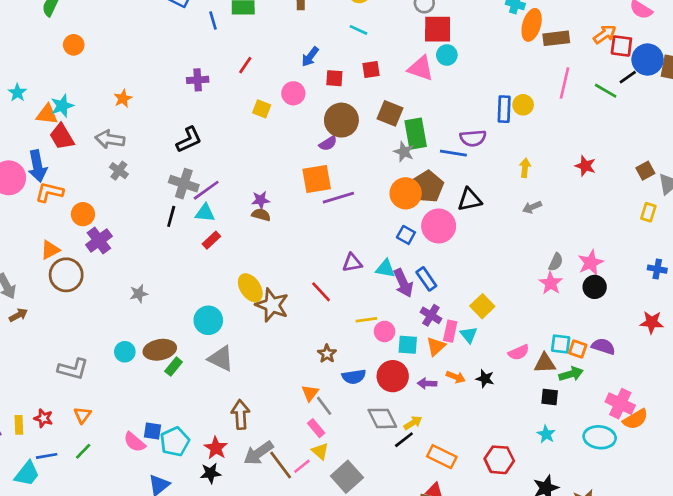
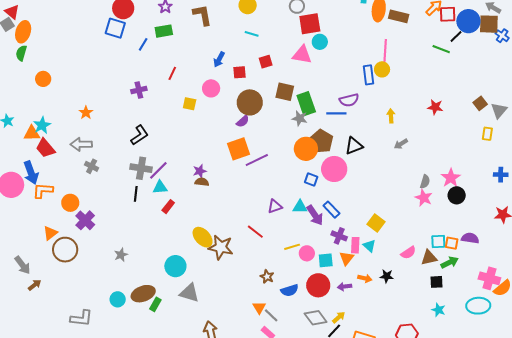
blue line: (213, 20) -> (143, 44), turned 56
brown rectangle: (556, 38) -> (399, 16), turned 30
pink line: (564, 83) -> (385, 51), moved

